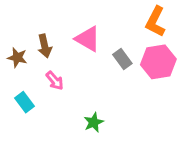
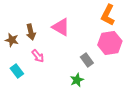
gray rectangle: (122, 59) -> (87, 60), moved
green star: (94, 122) -> (77, 80), moved

